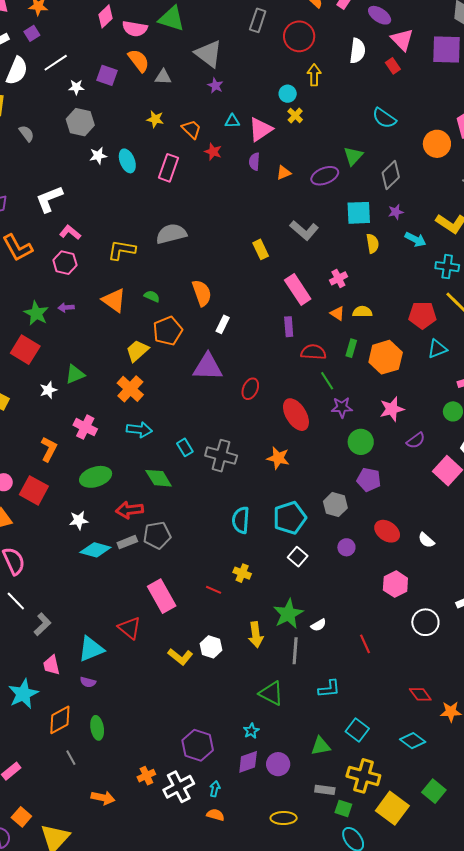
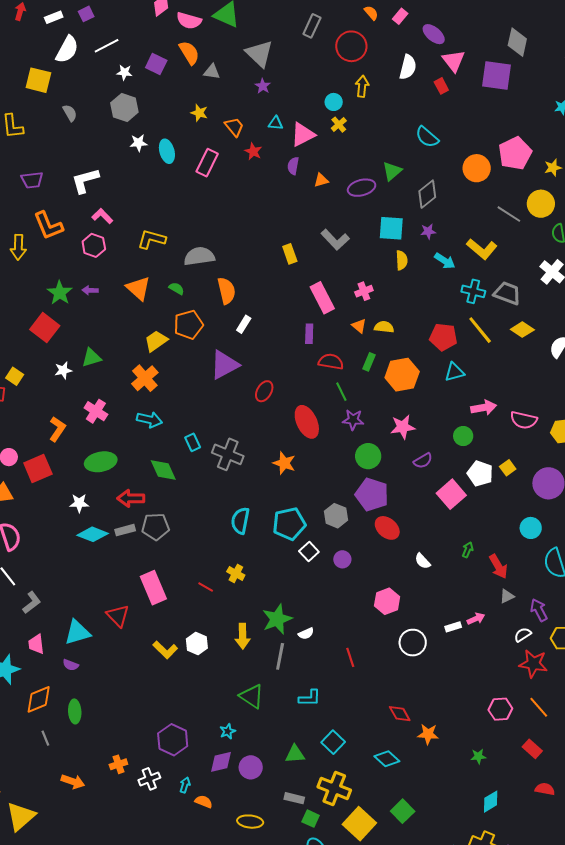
gray semicircle: (171, 234) -> (199, 256), moved
purple triangle: (208, 367) -> (224, 365), turned -36
purple pentagon: (369, 480) -> (372, 495), size x1.4
red square: (34, 490) -> (38, 469), turned 32
red ellipse: (387, 531) -> (387, 528), moved
white square: (298, 557) -> (309, 552), moved
white cross: (179, 787) -> (149, 779), size x0.7
orange semicircle: (215, 815) -> (204, 802), moved

